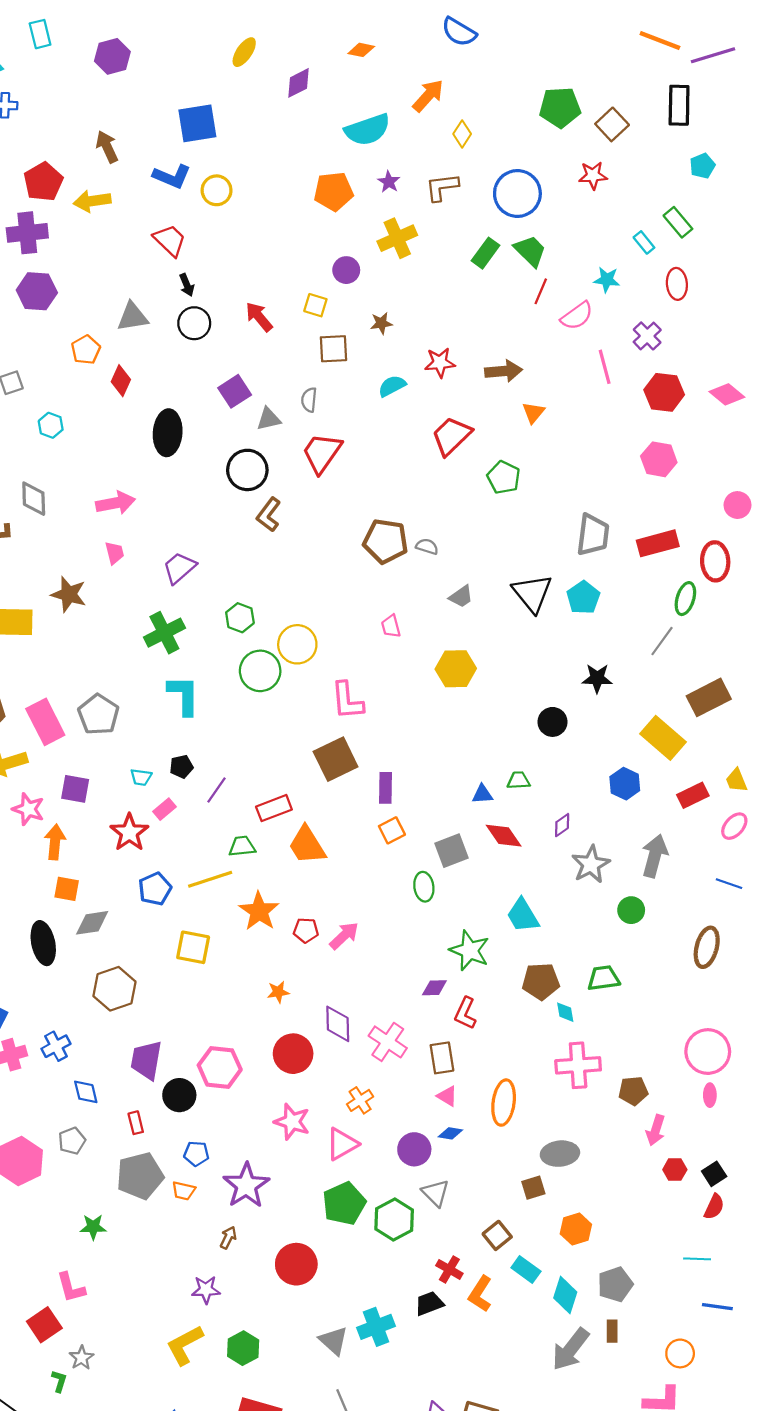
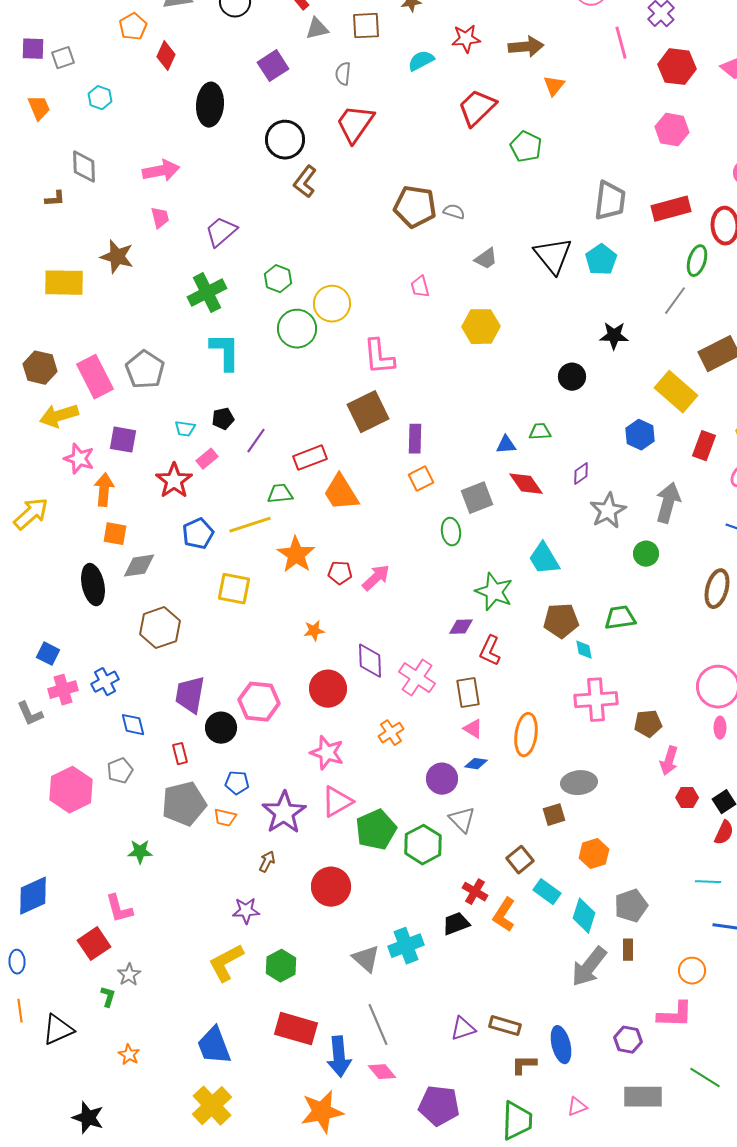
gray triangle: (269, 419) -> (317, 29), moved
red rectangle: (693, 795) -> (704, 446), turned -44
pink triangle: (342, 1144) -> (337, 802), moved

